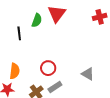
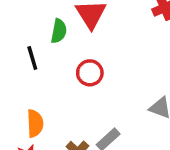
red circle: (48, 68) -> (90, 73), moved

